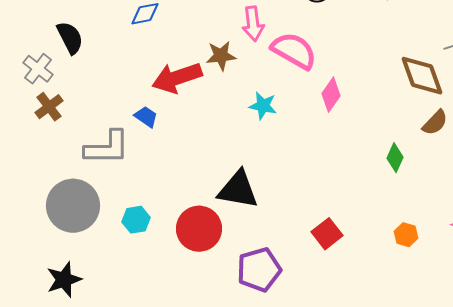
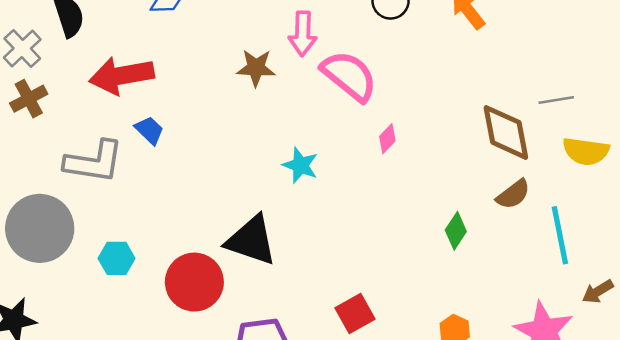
red arrow: (177, 78) -> (122, 75), moved
pink diamond: (331, 95) -> (387, 139), size x0.7
cyan star: (263, 106) -> (300, 165), moved

